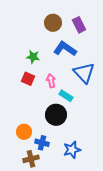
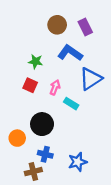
blue triangle: (84, 73) -> (91, 79), turned 40
pink arrow: (51, 81) -> (55, 87), turned 32
black circle: (56, 115) -> (42, 124), moved
orange circle: (24, 132) -> (17, 138), moved

